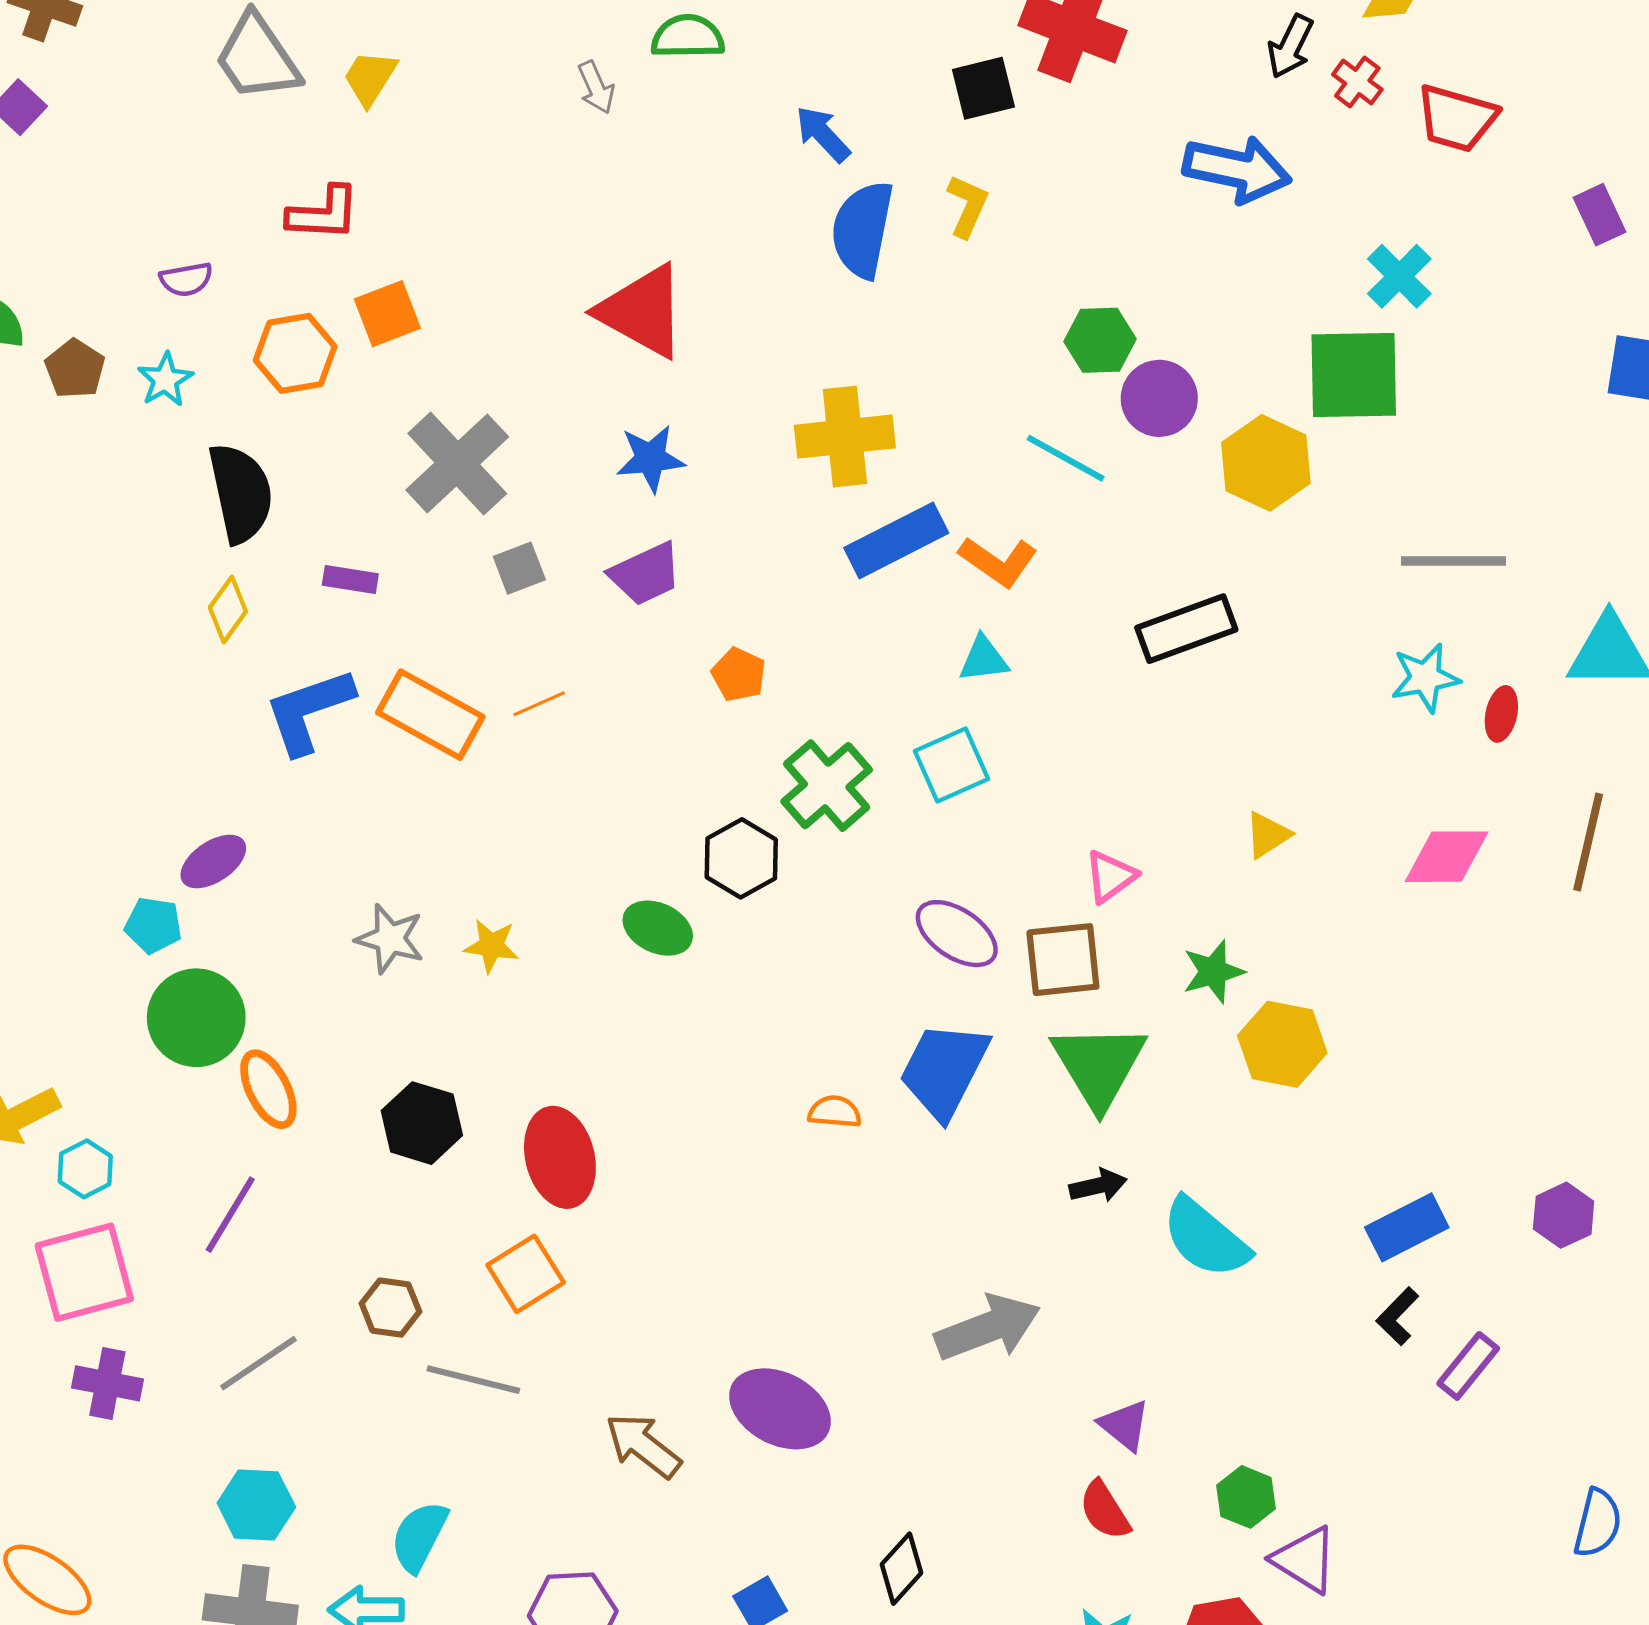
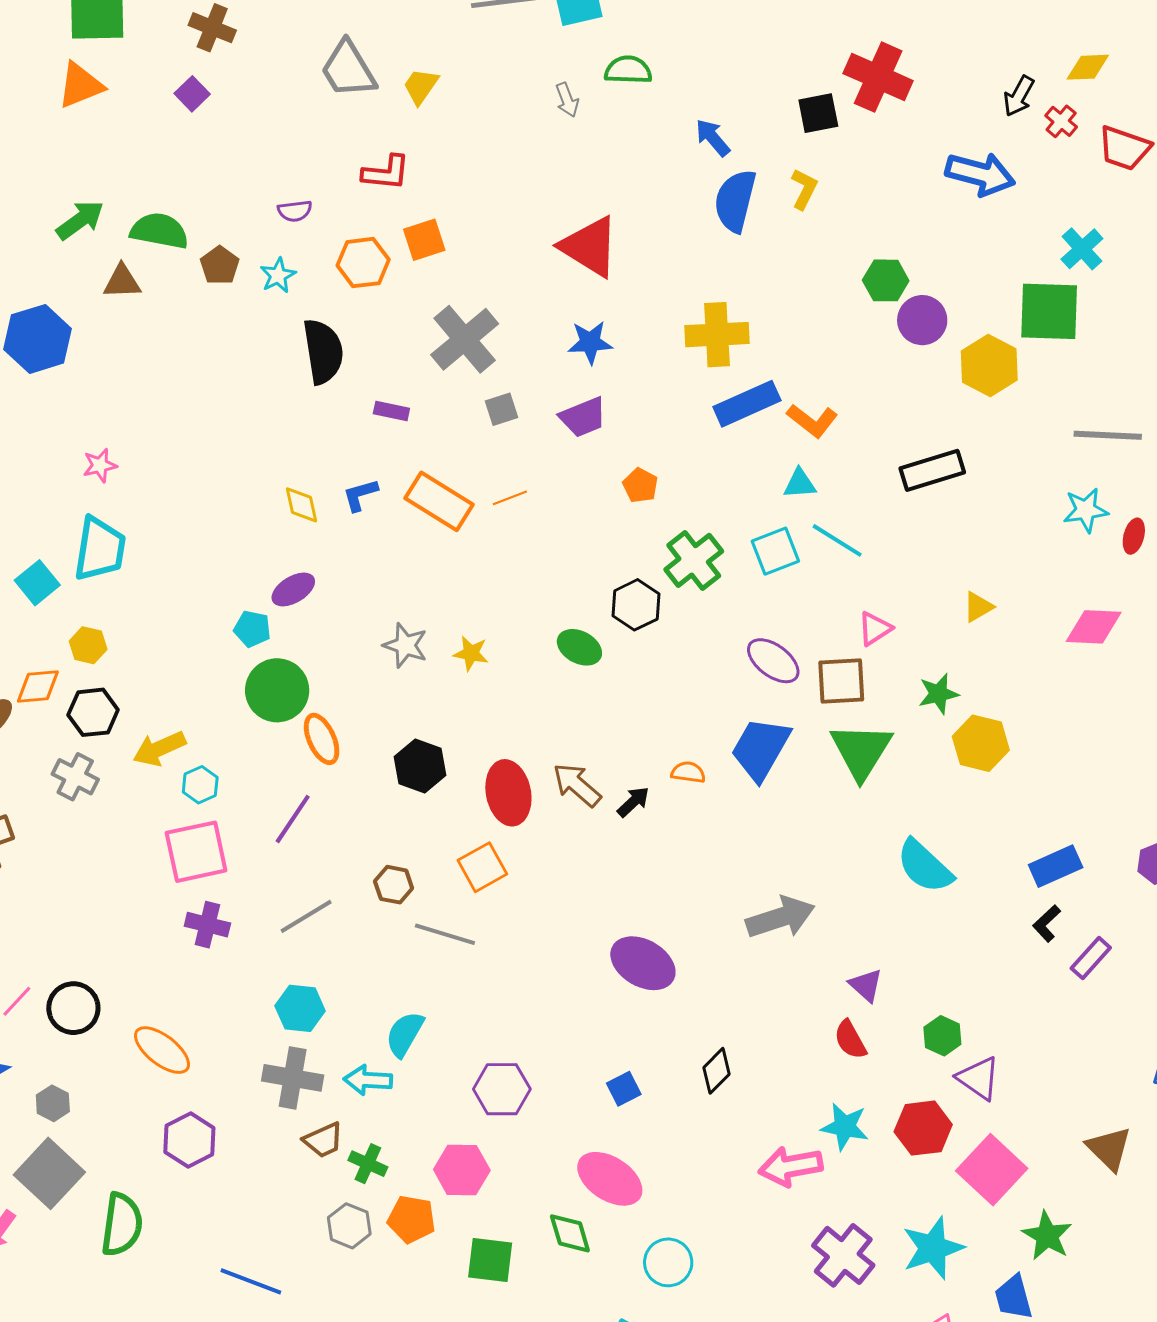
cyan line: (1066, 458) -> (837, 540), moved
yellow diamond: (228, 609) -> (302, 505), moved, turned -51
blue L-shape: (309, 711) -> (360, 495), size x0.6
black arrow: (1098, 1186) -> (633, 802), moved, turned -33
brown arrow: (643, 1446) -> (577, 785), moved

